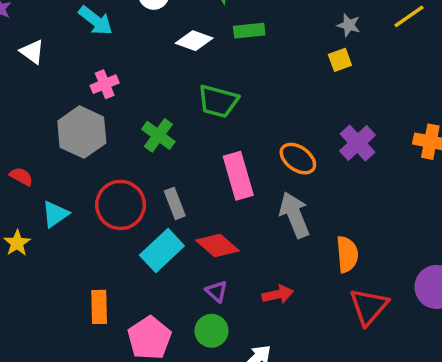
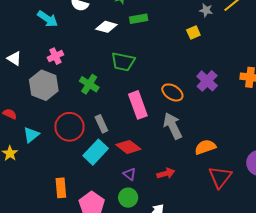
gray star: (349, 25) -> (206, 10), moved
white triangle: (32, 52) -> (14, 58), moved
orange semicircle: (347, 254) -> (205, 147), turned -100

